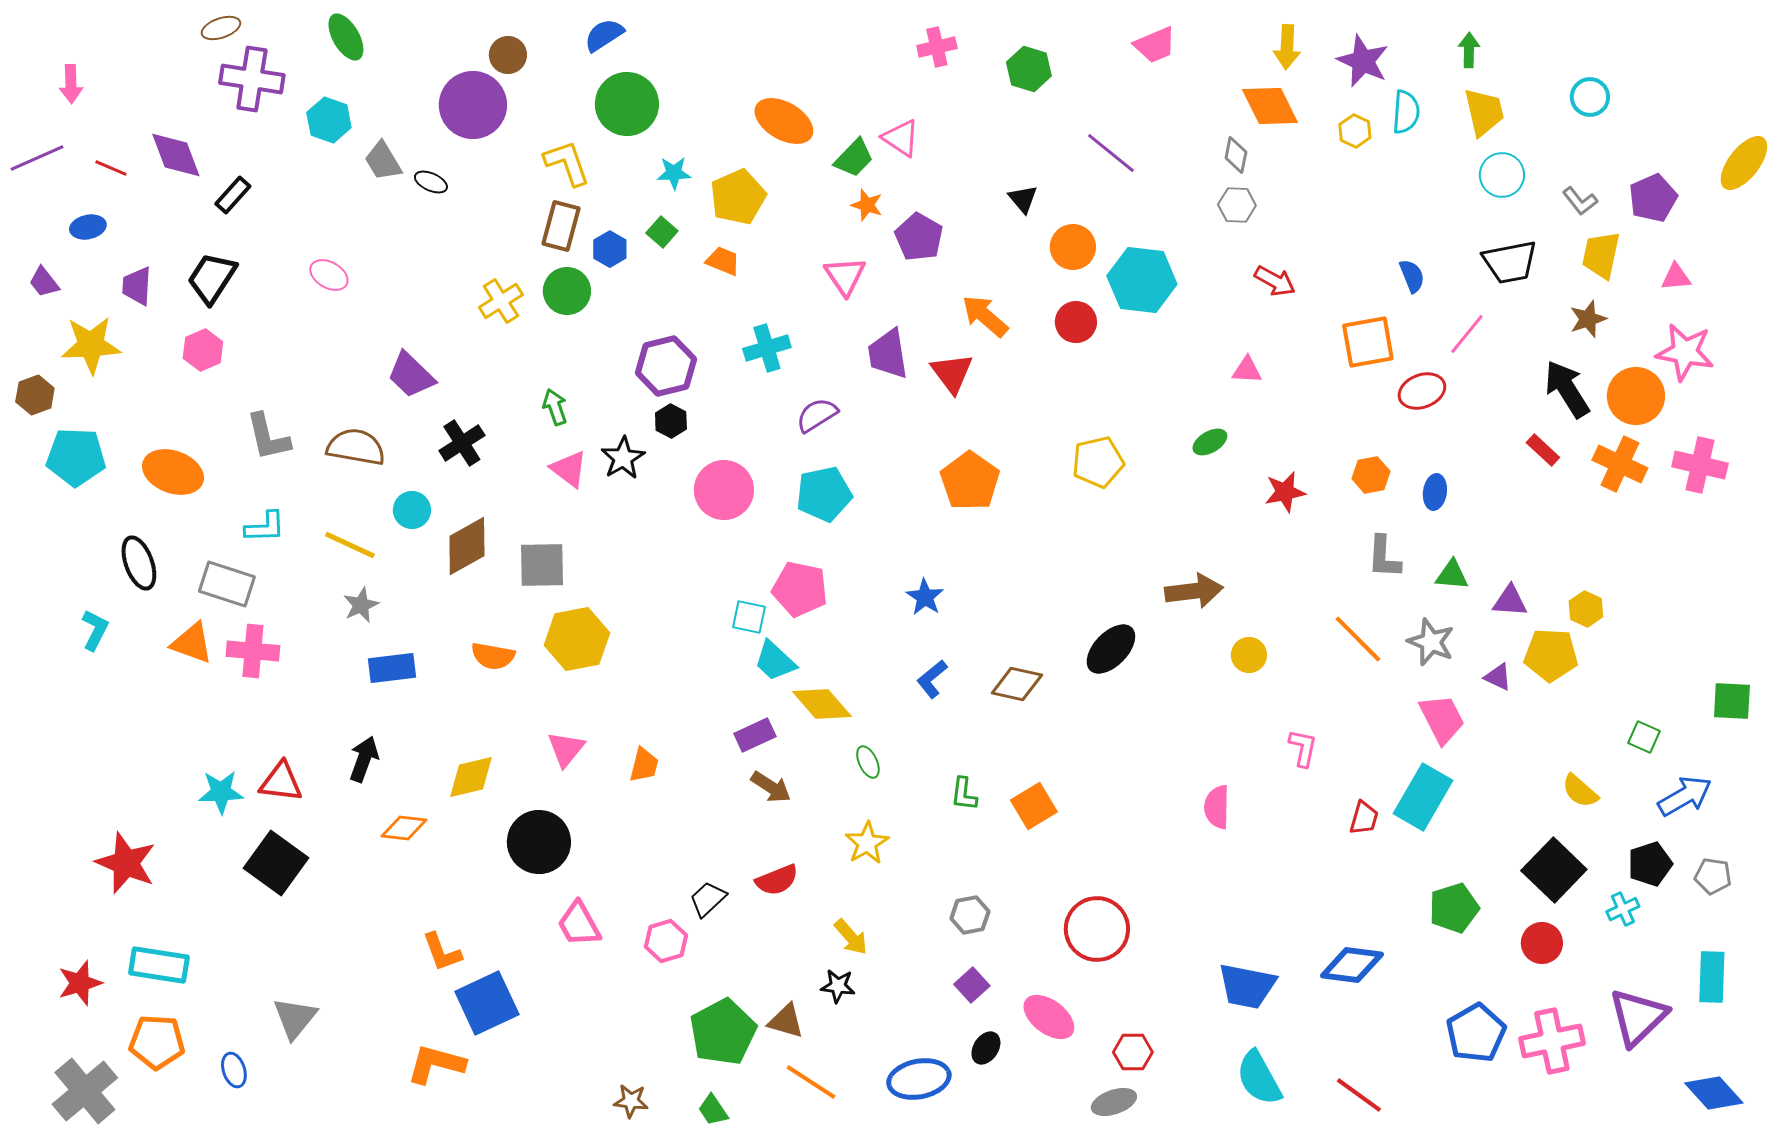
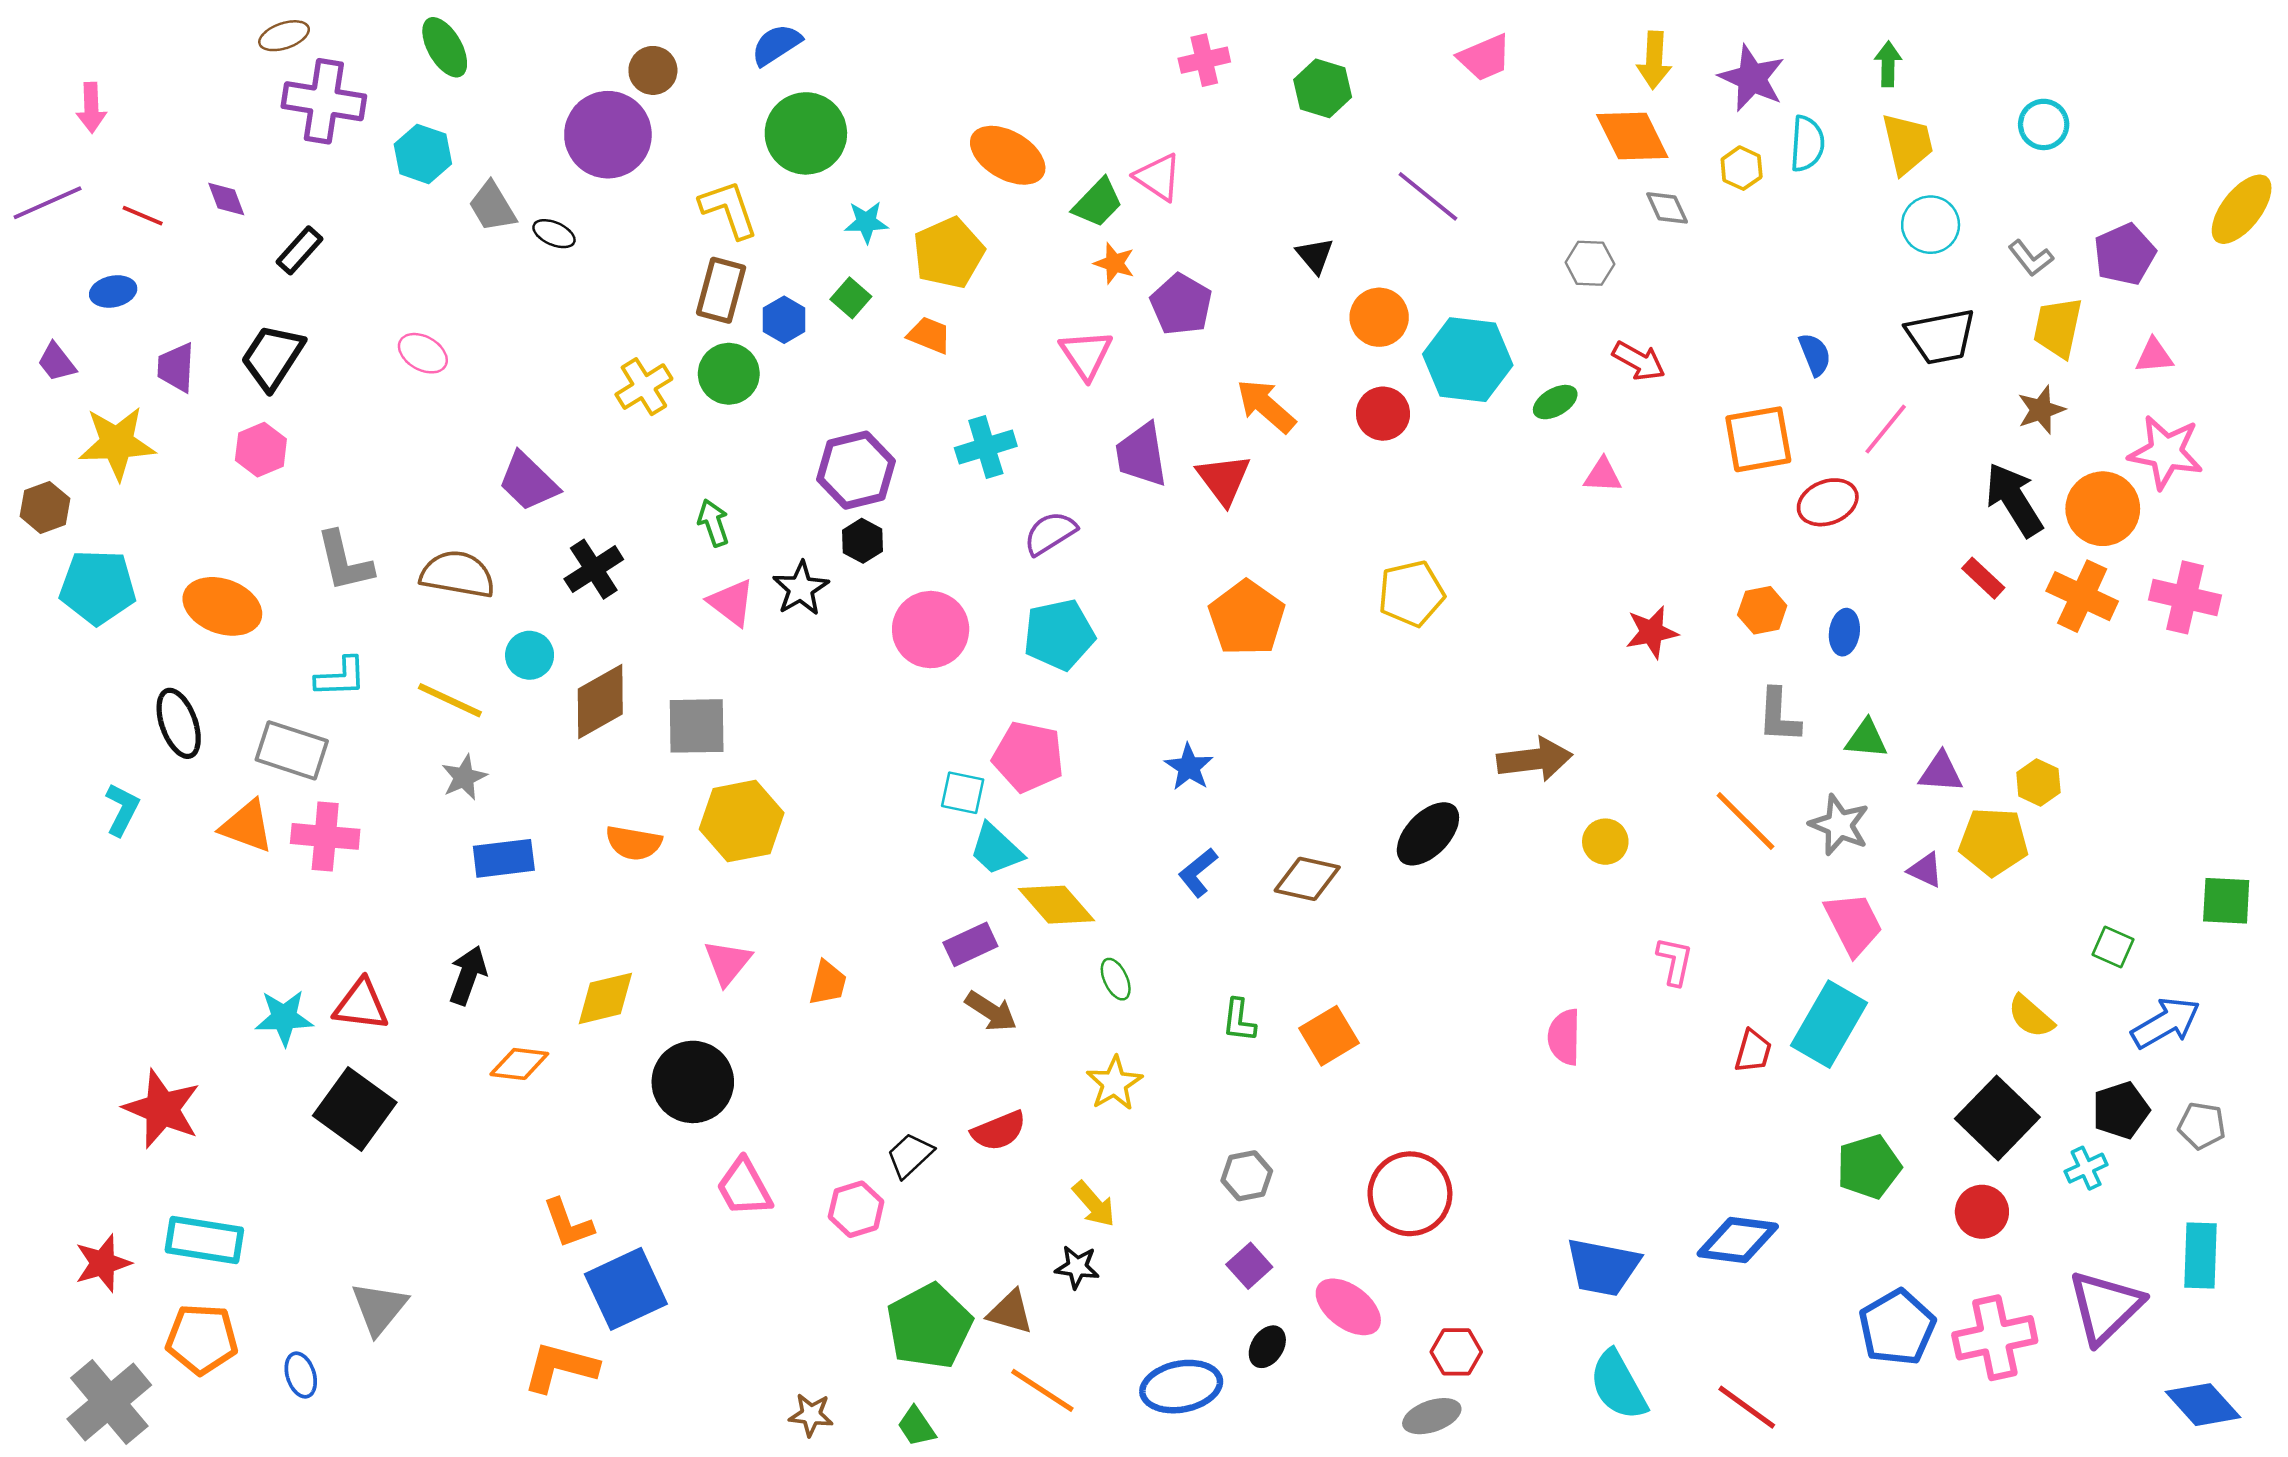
purple diamond: (176, 155) -> (226, 199), size x0.6
gray diamond: (1236, 155) -> (1667, 208), moved, turned -36
green ellipse: (1210, 442) -> (1555, 402), moved

